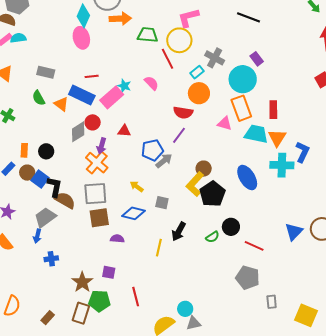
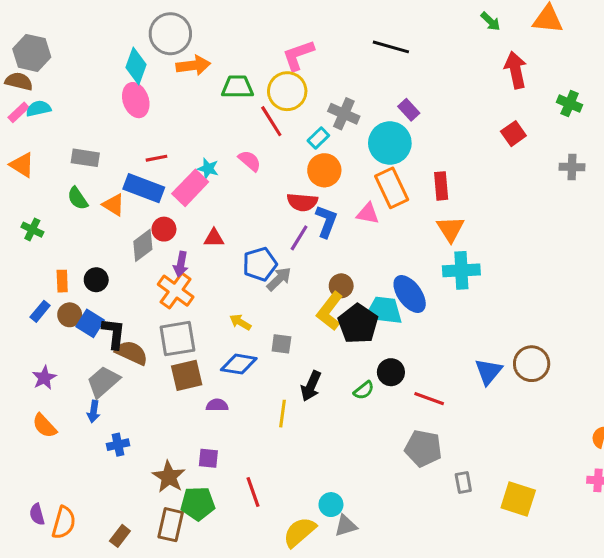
cyan trapezoid: (256, 134) -> (384, 311), moved
blue L-shape: (302, 152) -> (326, 221), moved

